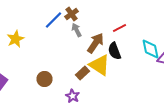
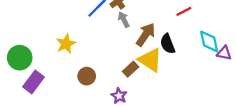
red line: (120, 28) -> (184, 11), moved
yellow star: (16, 39) -> (66, 44), moved

